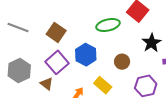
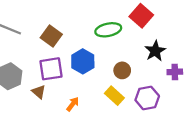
purple square: (57, 62) -> (51, 69), turned 30
yellow rectangle: (103, 85) -> (114, 96), moved

